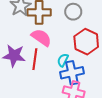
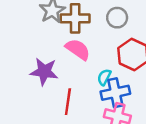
red line: (35, 59) -> (68, 102), moved

